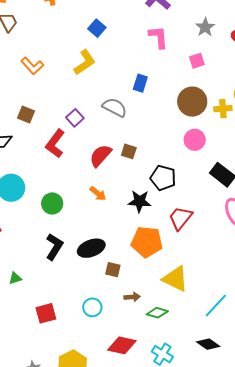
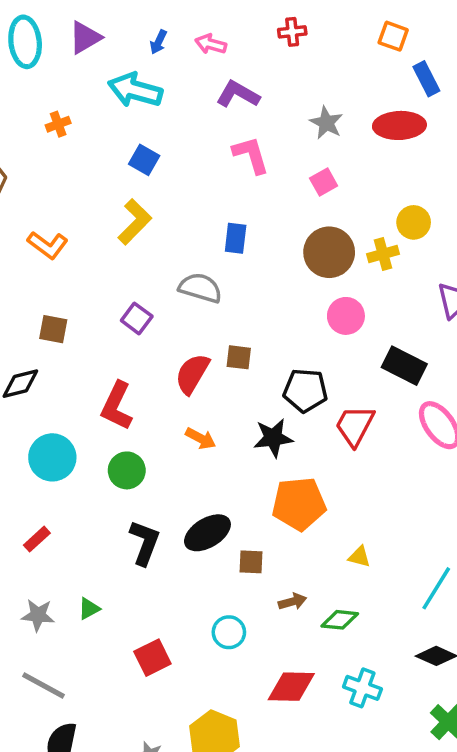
red L-shape: (55, 144) -> (117, 406), moved
red trapezoid: (180, 218) -> (355, 426), moved
yellow triangle: (175, 279) -> (359, 557), size x0.5

